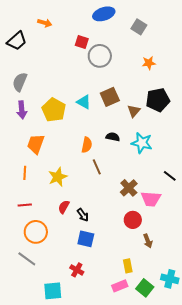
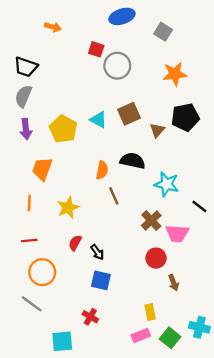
black trapezoid: (17, 41) -> (26, 67), moved, turned 60
orange star: (149, 63) -> (175, 74), size x1.5
black semicircle: (113, 137) -> (133, 161), size x1.5
cyan star: (142, 143) -> (167, 184), moved

